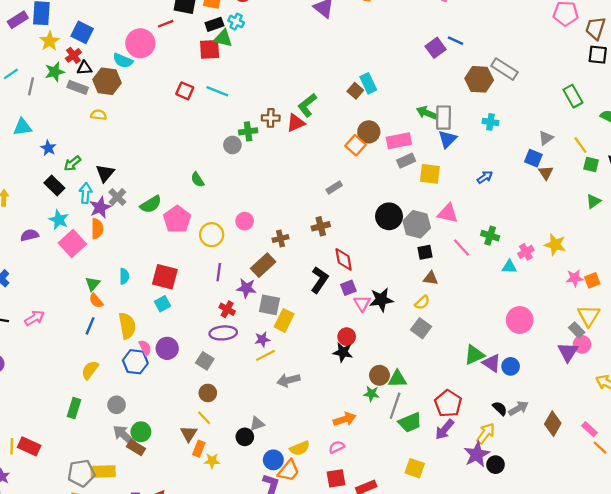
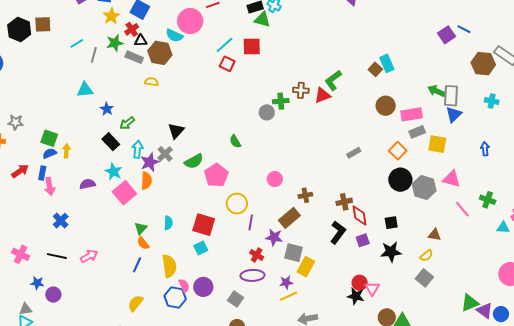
red square: (210, 49) -> (252, 47), moved
cyan line: (217, 91) -> (224, 45), moved, turned -66
orange square: (355, 145) -> (398, 151), moved
black triangle: (105, 173) -> (176, 131), moved
blue arrow: (485, 177) -> (485, 149), turned -64
brown cross: (321, 226) -> (344, 202), moved
yellow circle: (212, 235) -> (237, 204), moved
black square: (425, 252) -> (391, 223), moved
pink triangle: (362, 303) -> (372, 289), moved

